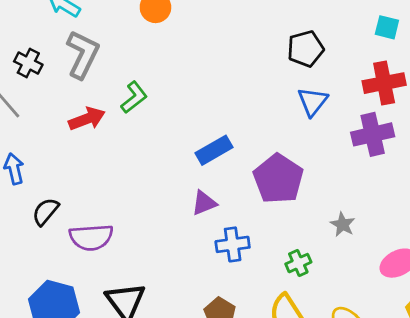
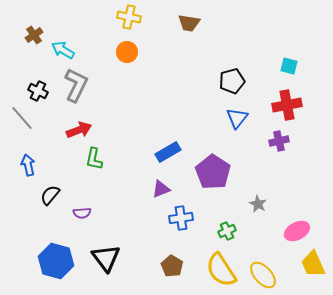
green L-shape: (134, 97) -> (94, 159), moved, turned 140
purple cross: (373, 134) -> (279, 141), size x0.7
purple semicircle: (91, 237) -> (82, 213), size x0.6

